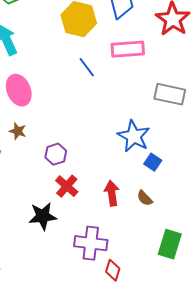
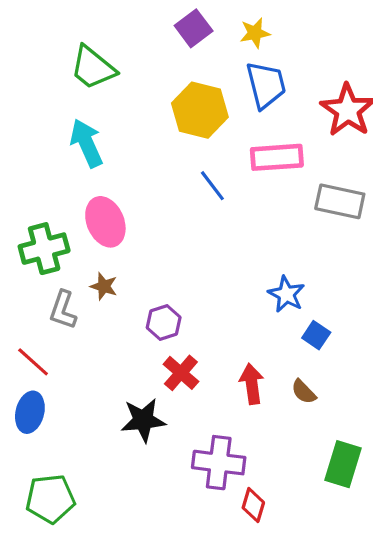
gray rectangle: (170, 94) -> (340, 201), moved
blue star: (134, 136) -> (286, 294), size x0.7

